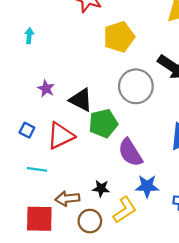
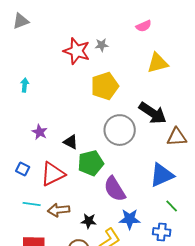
black triangle: (81, 100) -> (71, 142), size x0.7
brown arrow: (67, 199) -> (59, 210), moved

